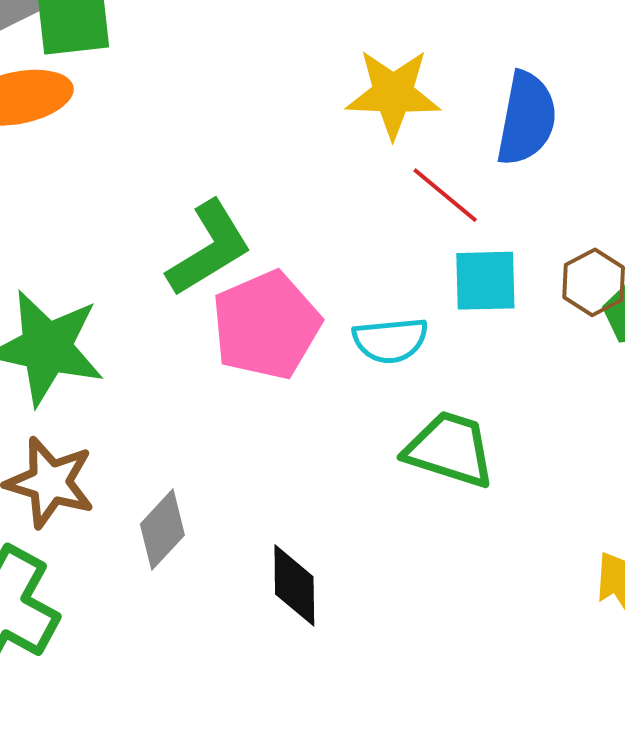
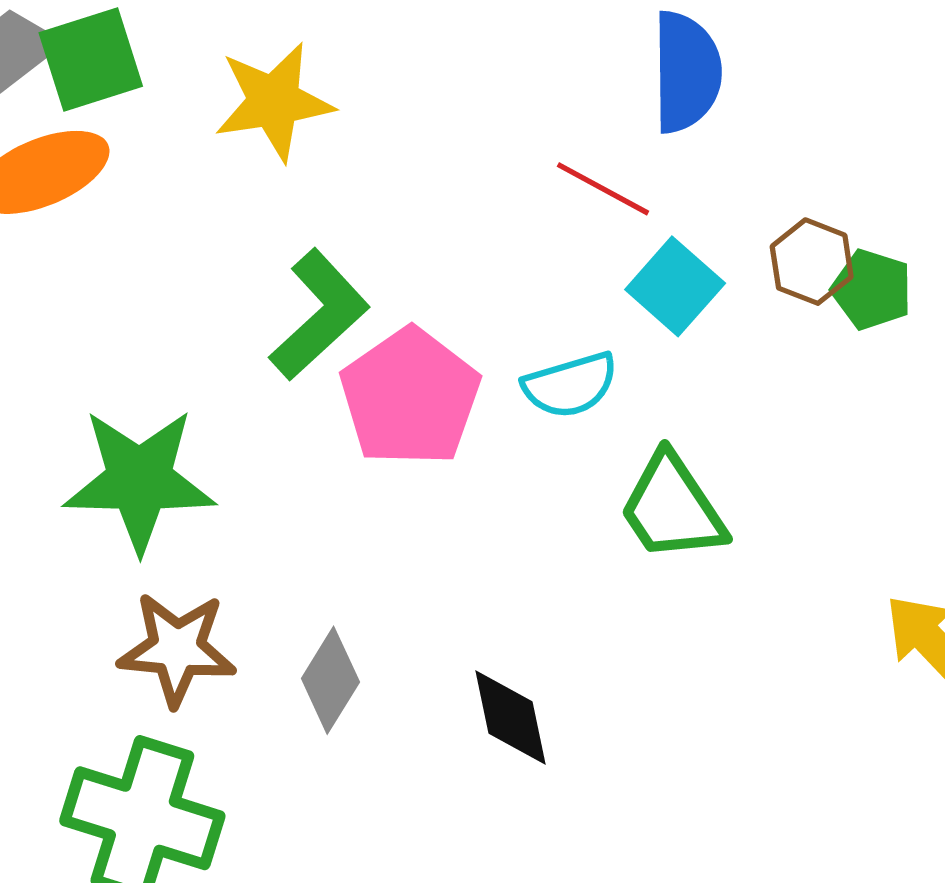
yellow star: (393, 94) -> (274, 102), moved
cyan square: (485, 281) -> (675, 286), turned -36
green trapezoid: (450, 449) -> (672, 508), turned -130

